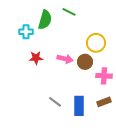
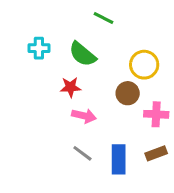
green semicircle: (45, 20) -> (82, 54), moved, turned 114
red star: (36, 58) -> (70, 87), moved
pink arrow: (65, 59) -> (84, 116), moved

